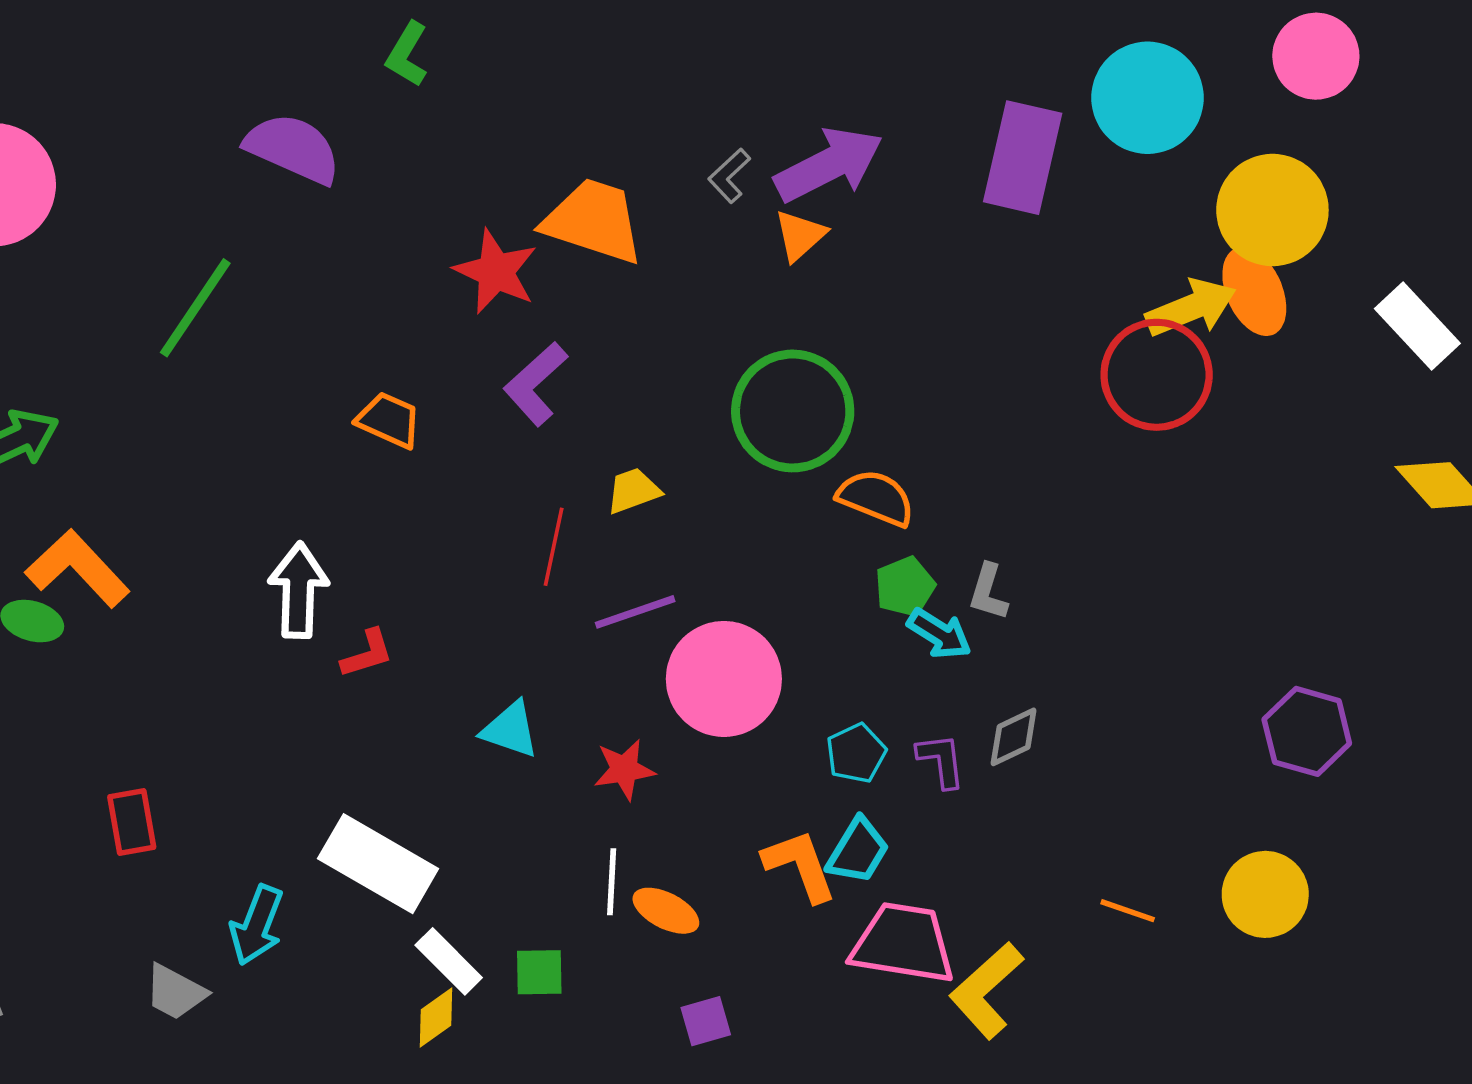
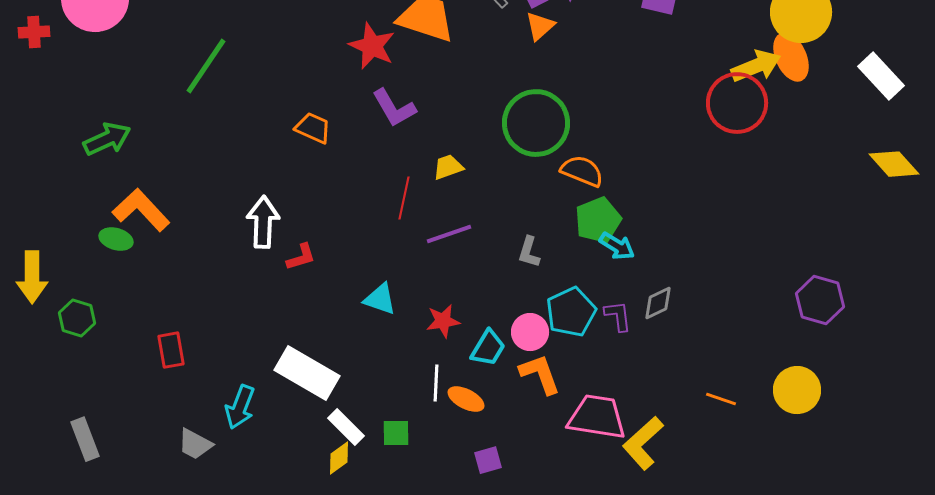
purple L-shape: (536, 384) -> (394, 108), turned -78
green pentagon: (905, 587) -> (598, 220), size x1.4
gray L-shape: (988, 592) -> (529, 252), moved
pink circle: (724, 679) -> (530, 332), moved, size x0.6
cyan pentagon: (856, 753) -> (571, 312), size x1.5
cyan trapezoid: (858, 851) -> (488, 348), moved

